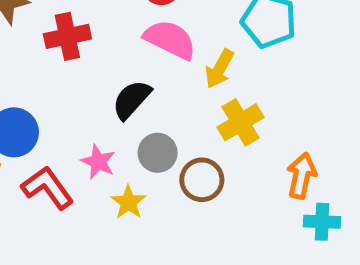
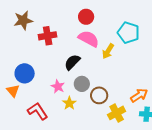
yellow cross: (240, 122) -> (117, 113), moved
orange arrow: (301, 176) -> (139, 95), turned 42
red L-shape: (48, 188) -> (38, 111), moved

